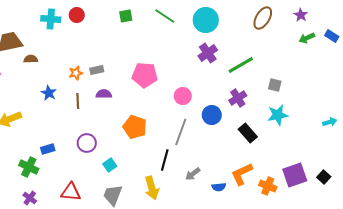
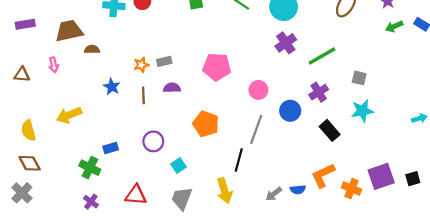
gray arrow: (193, 174) -> (274, 194), moved
black square: (324, 177) -> (413, 179), turned 32

